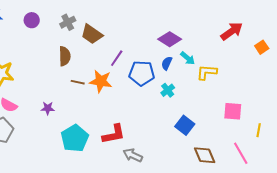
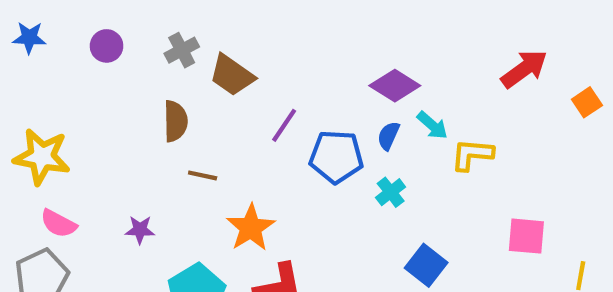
orange star: (101, 81) -> (251, 228), moved, turned 30

